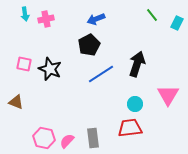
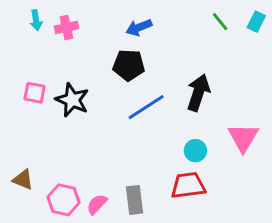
cyan rectangle: (177, 23) -> (256, 22), moved
black pentagon: (89, 45) -> (129, 65), turned 30
brown triangle: (16, 102) -> (23, 180), moved

